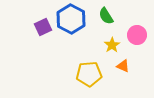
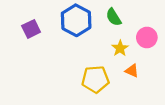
purple square: (43, 27) -> (31, 29), moved

